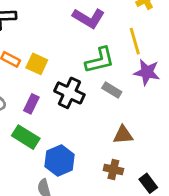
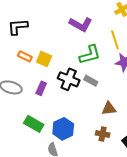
gray rectangle: (112, 90) -> (91, 81), moved
green rectangle: (26, 137) -> (34, 124), moved

